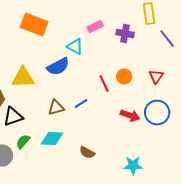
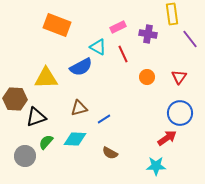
red line: (104, 84) -> (123, 54), moved
blue line: (81, 104) -> (104, 119), moved
red arrow: (130, 116) -> (167, 138), moved, turned -54

